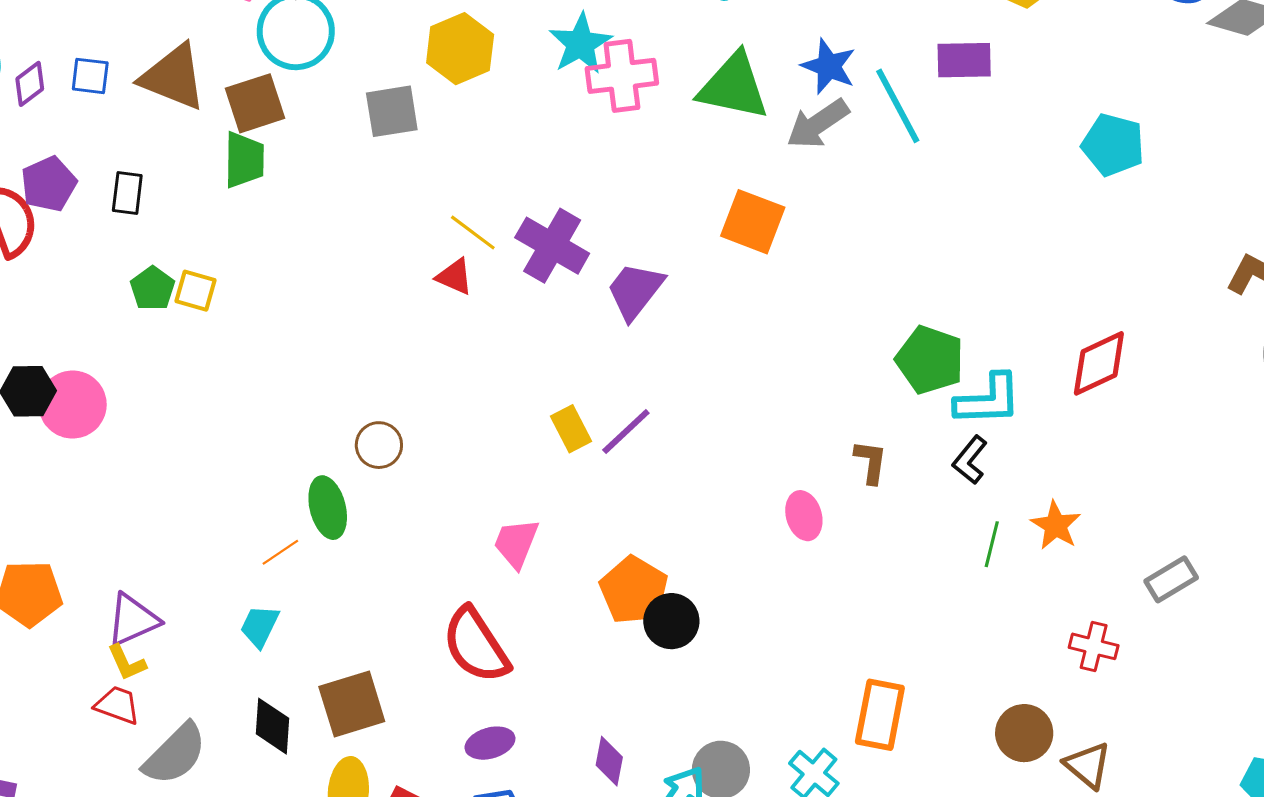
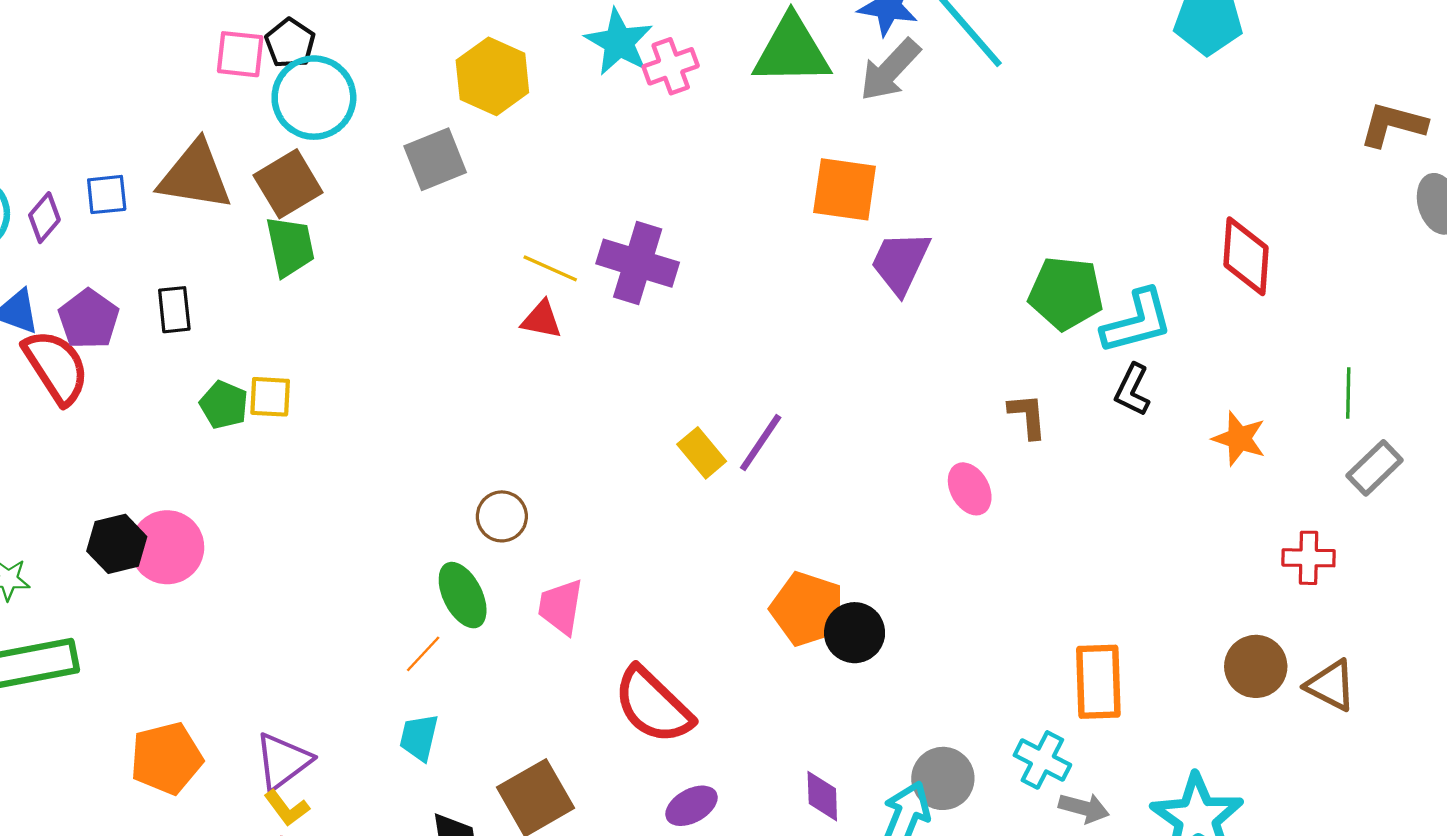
pink cross: (622, 76) -> (671, 66), size x0.7
purple trapezoid: (635, 291) -> (900, 262), moved
red diamond: (1099, 363) -> (1246, 256), turned -48
pink trapezoid: (516, 543) -> (561, 607), moved
green line: (992, 544) -> (1348, 393), moved

